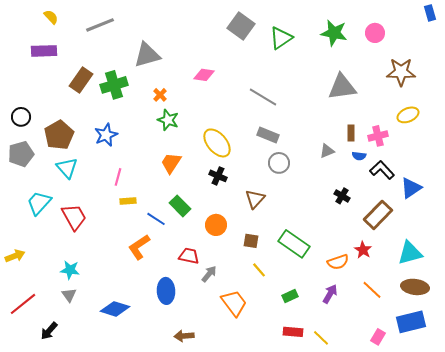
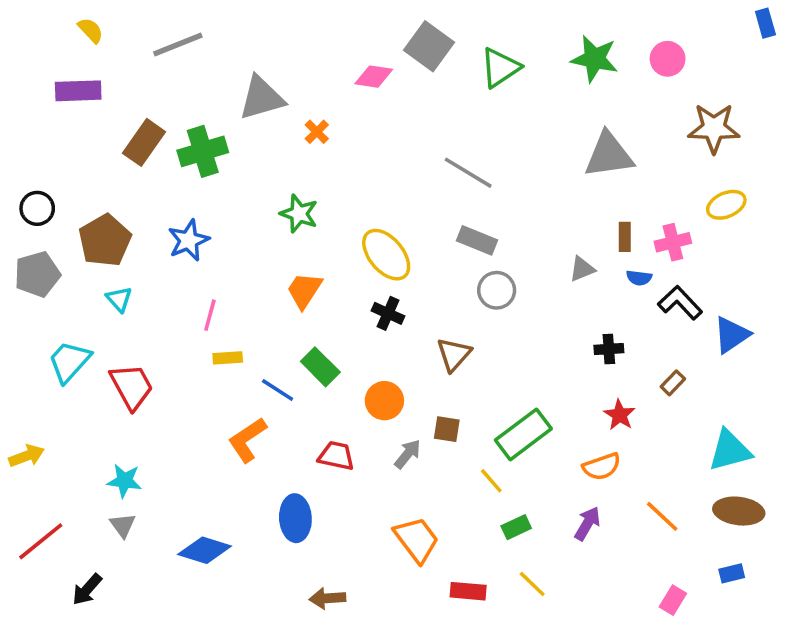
pink diamond: (204, 75) -> (374, 77), moved
orange cross: (160, 95) -> (317, 132), moved
cyan triangle: (67, 168) -> (119, 299), size x0.7
black cross: (342, 196) -> (609, 349), turned -35
brown rectangle: (378, 215) -> (673, 383), size x0.5
green rectangle: (294, 244) -> (523, 434), turned -72
red star: (363, 250) -> (619, 415), moved
yellow line: (259, 270) -> (491, 481), moved
gray arrow: (209, 274) -> (408, 454), moved
blue rectangle: (411, 322) -> (732, 573), size x0.5
red rectangle: (293, 332) -> (468, 591), moved
yellow line: (321, 338) -> (532, 584), moved

